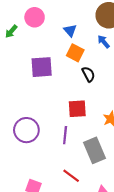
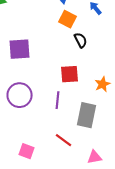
purple square: (42, 67) -> (20, 49), moved
gray rectangle: (95, 150) -> (86, 115), turned 35

